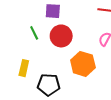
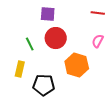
green line: (34, 33) -> (30, 44), moved

